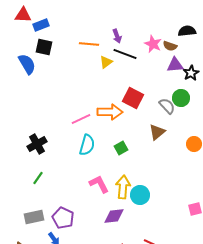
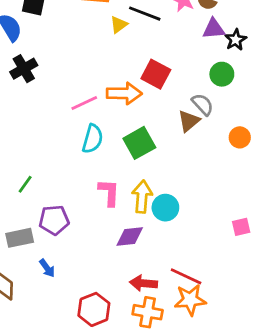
gray semicircle: (167, 106) -> (203, 104), moved
black cross: (37, 144) -> (24, 69), moved
green square: (121, 148) -> (139, 143), size x1.6
pink L-shape: (99, 184) -> (109, 192), turned 30
purple pentagon: (63, 218) -> (54, 220), moved, turned -30

